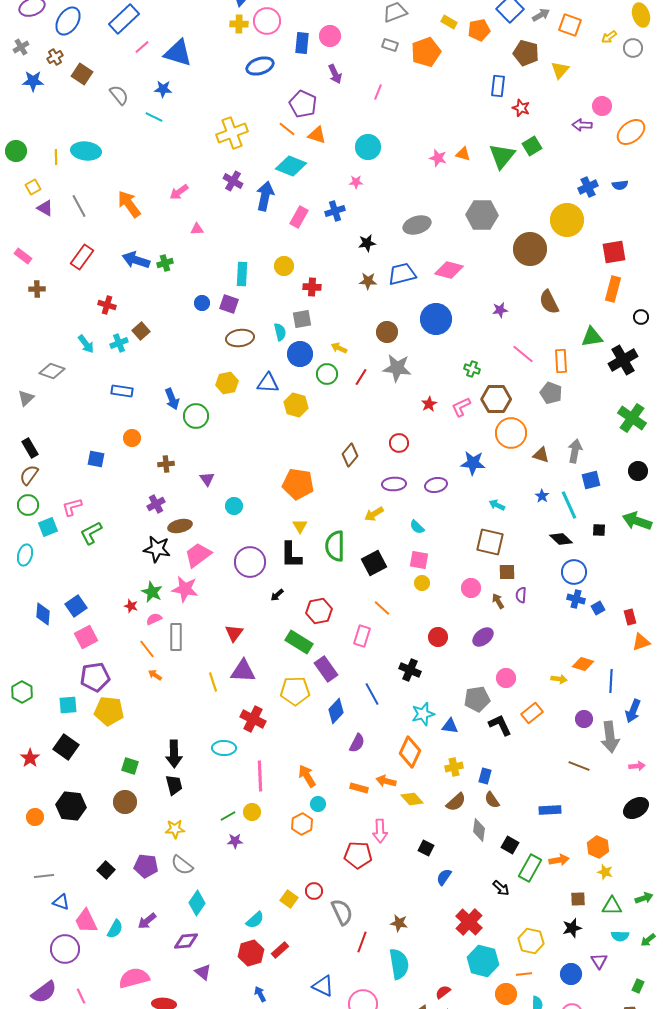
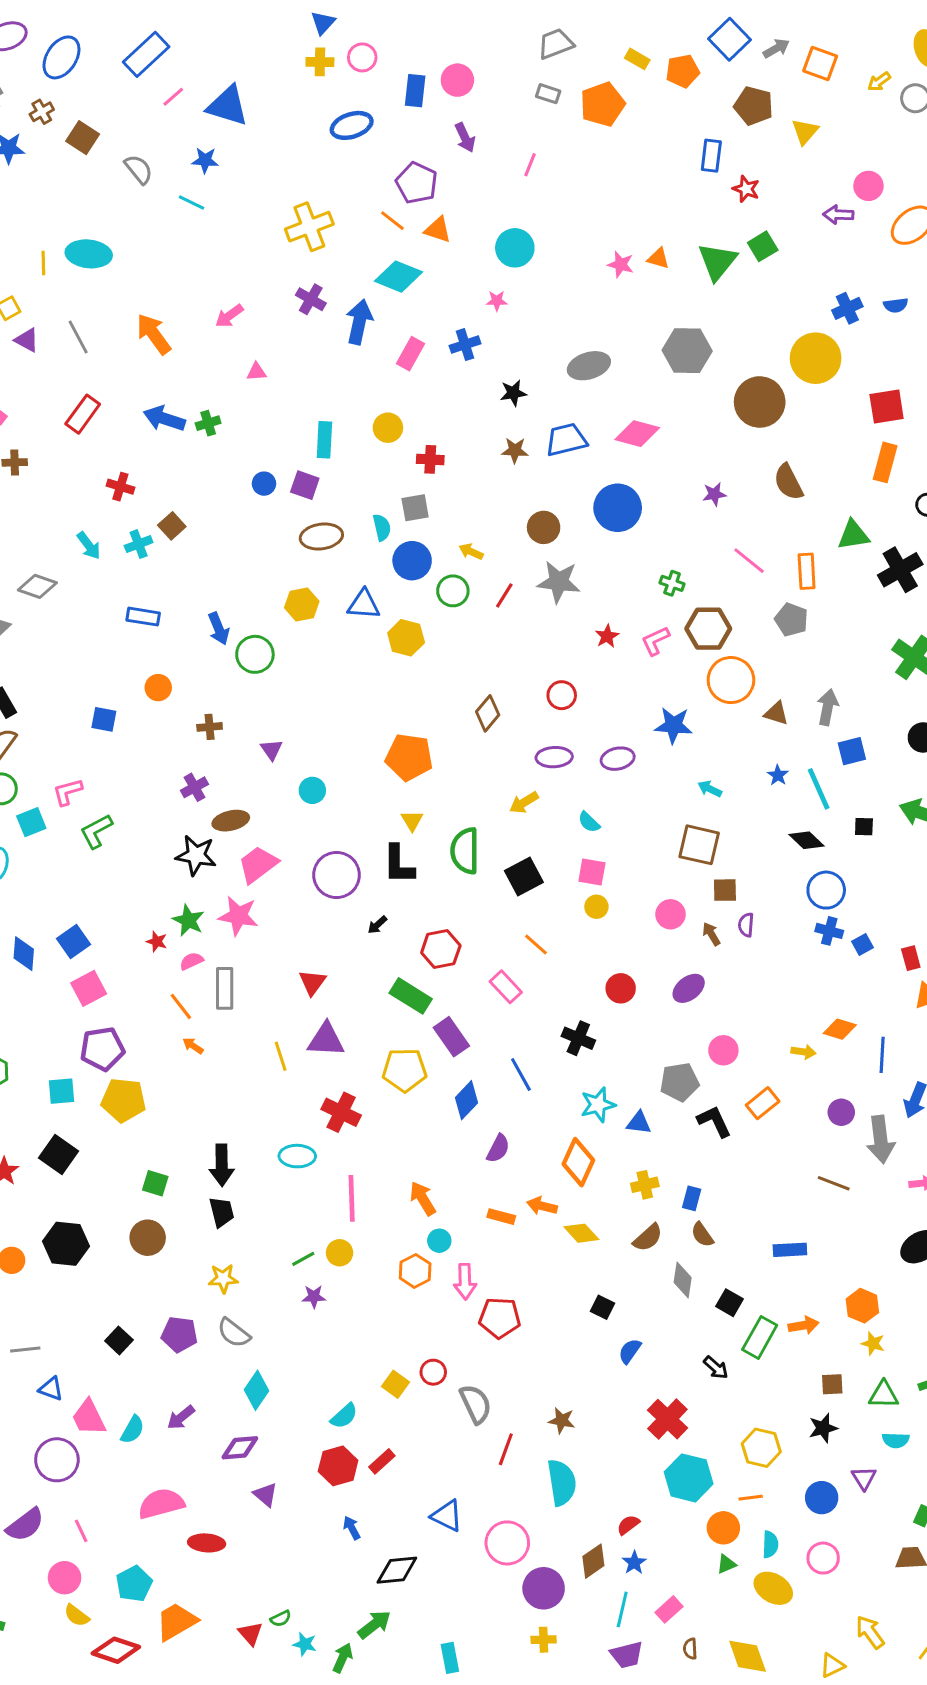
pink circle: (267, 21) -> (362, 57), size x0.7
pink rectangle: (362, 636) -> (506, 987), turned -60
pink arrow: (380, 831) -> (465, 1282), moved

